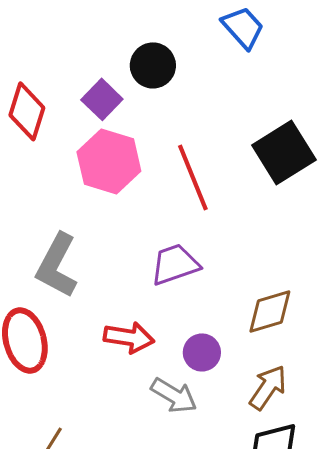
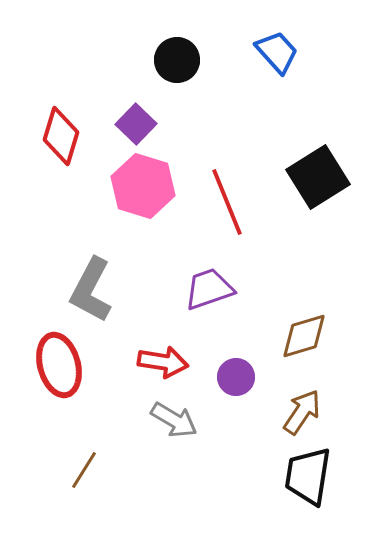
black circle: (153, 65) -> (177, 60), moved
gray arrow: (174, 395) -> (174, 420), moved

